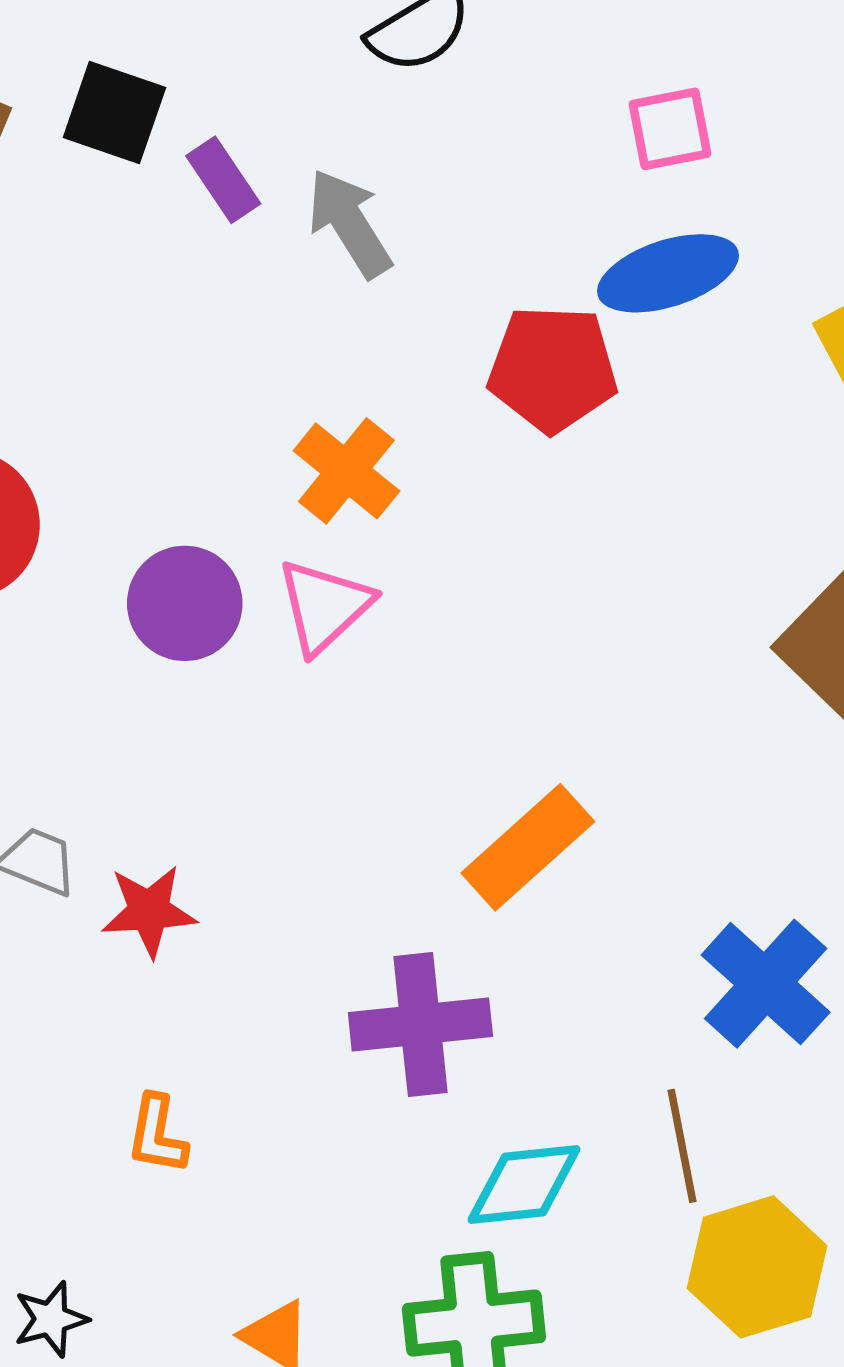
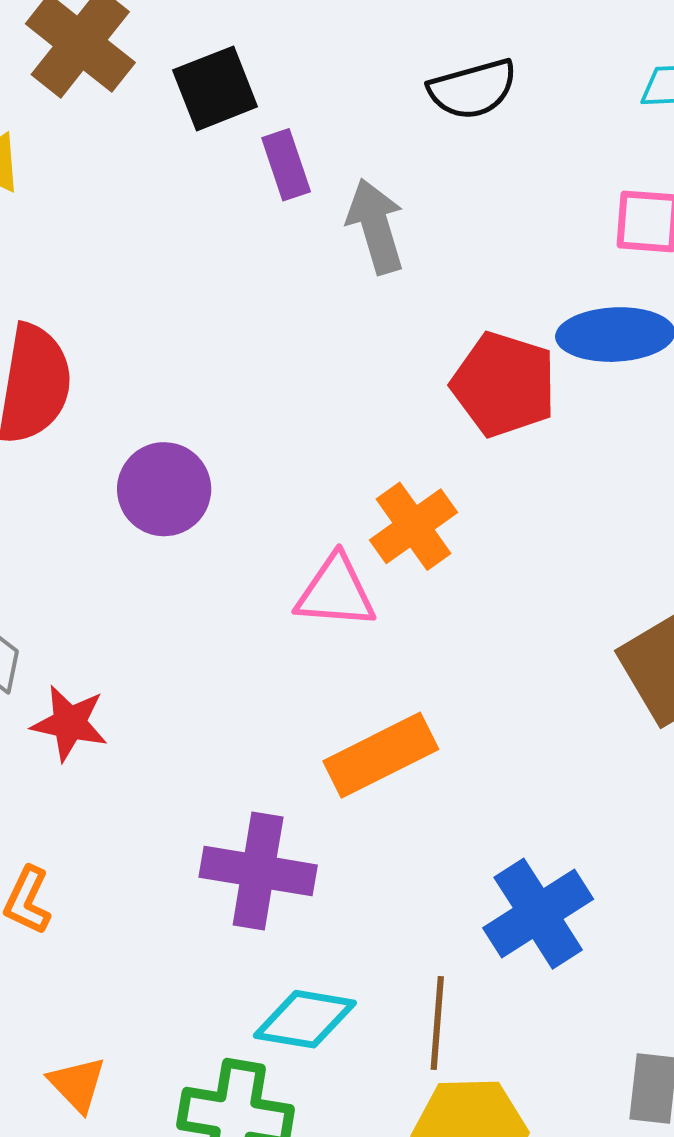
black square: (114, 112) -> (215, 88), turned 34
orange cross: (346, 471) -> (414, 526), moved
pink triangle: (324, 606) -> (336, 592), moved, turned 32

